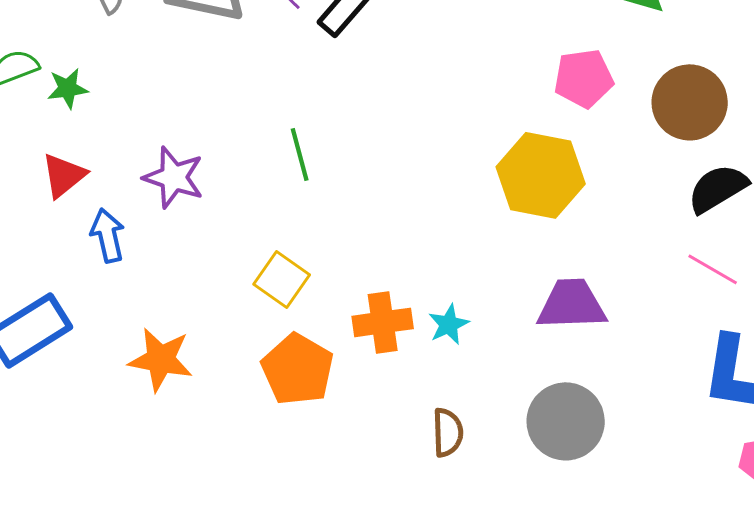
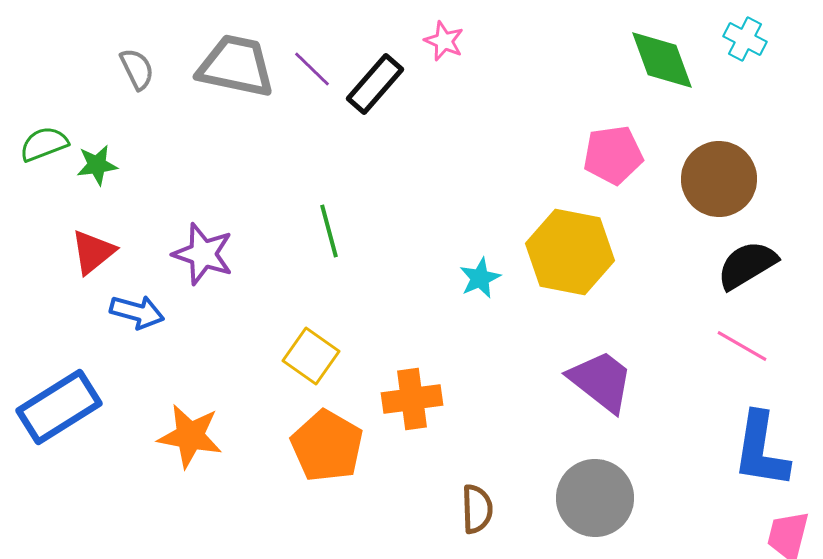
blue arrow: (108, 235) -> (137, 312), turned 118
purple trapezoid: (572, 304) -> (601, 381), turned 40
cyan star: (449, 324) -> (480, 278), moved

